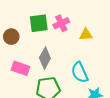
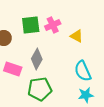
yellow triangle: (86, 35) -> (77, 36), turned 32
cyan semicircle: (80, 72) -> (83, 71), moved

